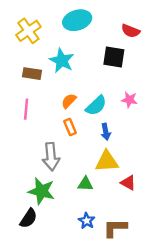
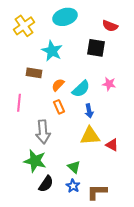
brown rectangle: (32, 74) -> (34, 73), moved
pink line: (26, 109) -> (19, 103), moved
red triangle: (128, 183) -> (112, 145), moved
green triangle: (85, 184) -> (74, 167), moved, turned 40
black semicircle: (28, 218) -> (46, 184), moved

